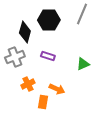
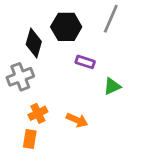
purple rectangle: (48, 56) -> (85, 62), moved
orange rectangle: (43, 102) -> (30, 139), moved

